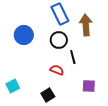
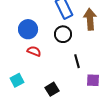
black line: (73, 57) -> (77, 61), moved
red semicircle: (57, 70) -> (34, 51), moved

